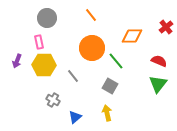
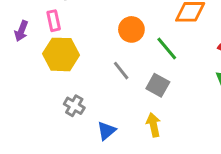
orange circle: (92, 48) -> (131, 29), size x0.7
purple arrow: (17, 61) -> (21, 31), moved
gray line: (73, 76) -> (121, 71), moved

